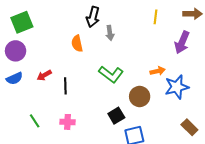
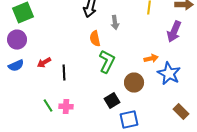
gray arrow: (110, 33) -> (115, 23), moved
orange semicircle: (77, 43) -> (95, 39), moved
green L-shape: (111, 74) -> (107, 62), turned -100
blue star: (177, 87) -> (169, 74), turned -30
green line: (35, 121) -> (48, 106), moved

